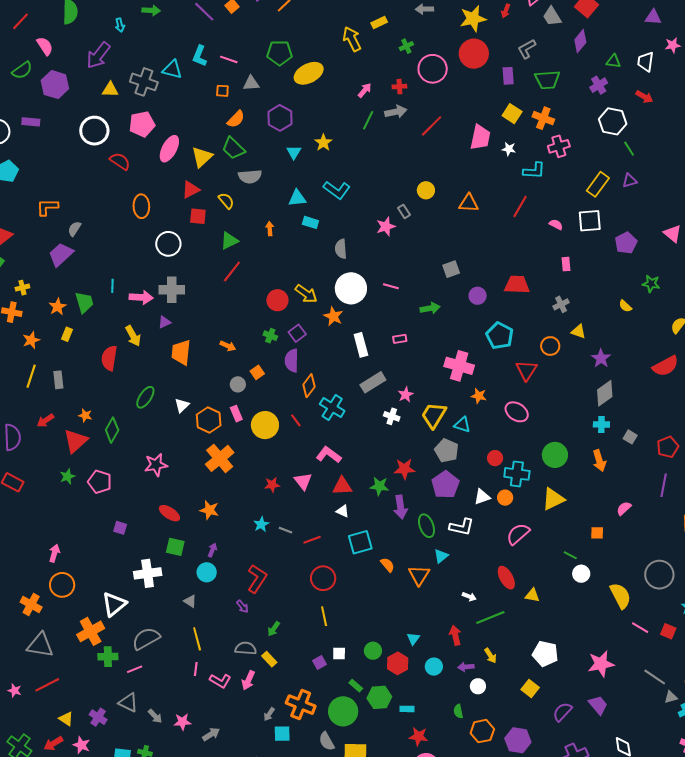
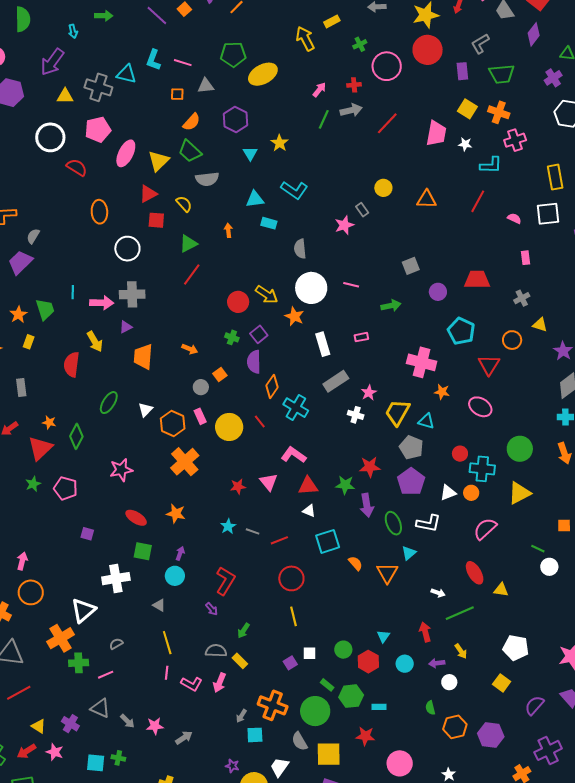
yellow rectangle: (598, 184) -> (555, 177), turned -45
gray semicircle: (146, 639) -> (116, 644), size x0.5
red star: (418, 736) -> (365, 736), moved

